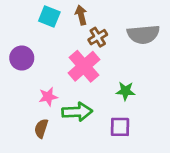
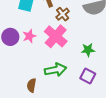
pink star: (48, 97) -> (29, 36), moved
purple square: (120, 127) -> (88, 76), turned 35

